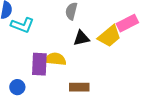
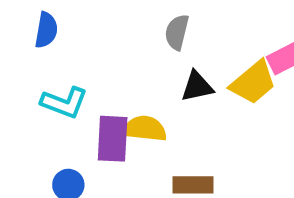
cyan L-shape: (22, 25) -> (64, 102), moved

